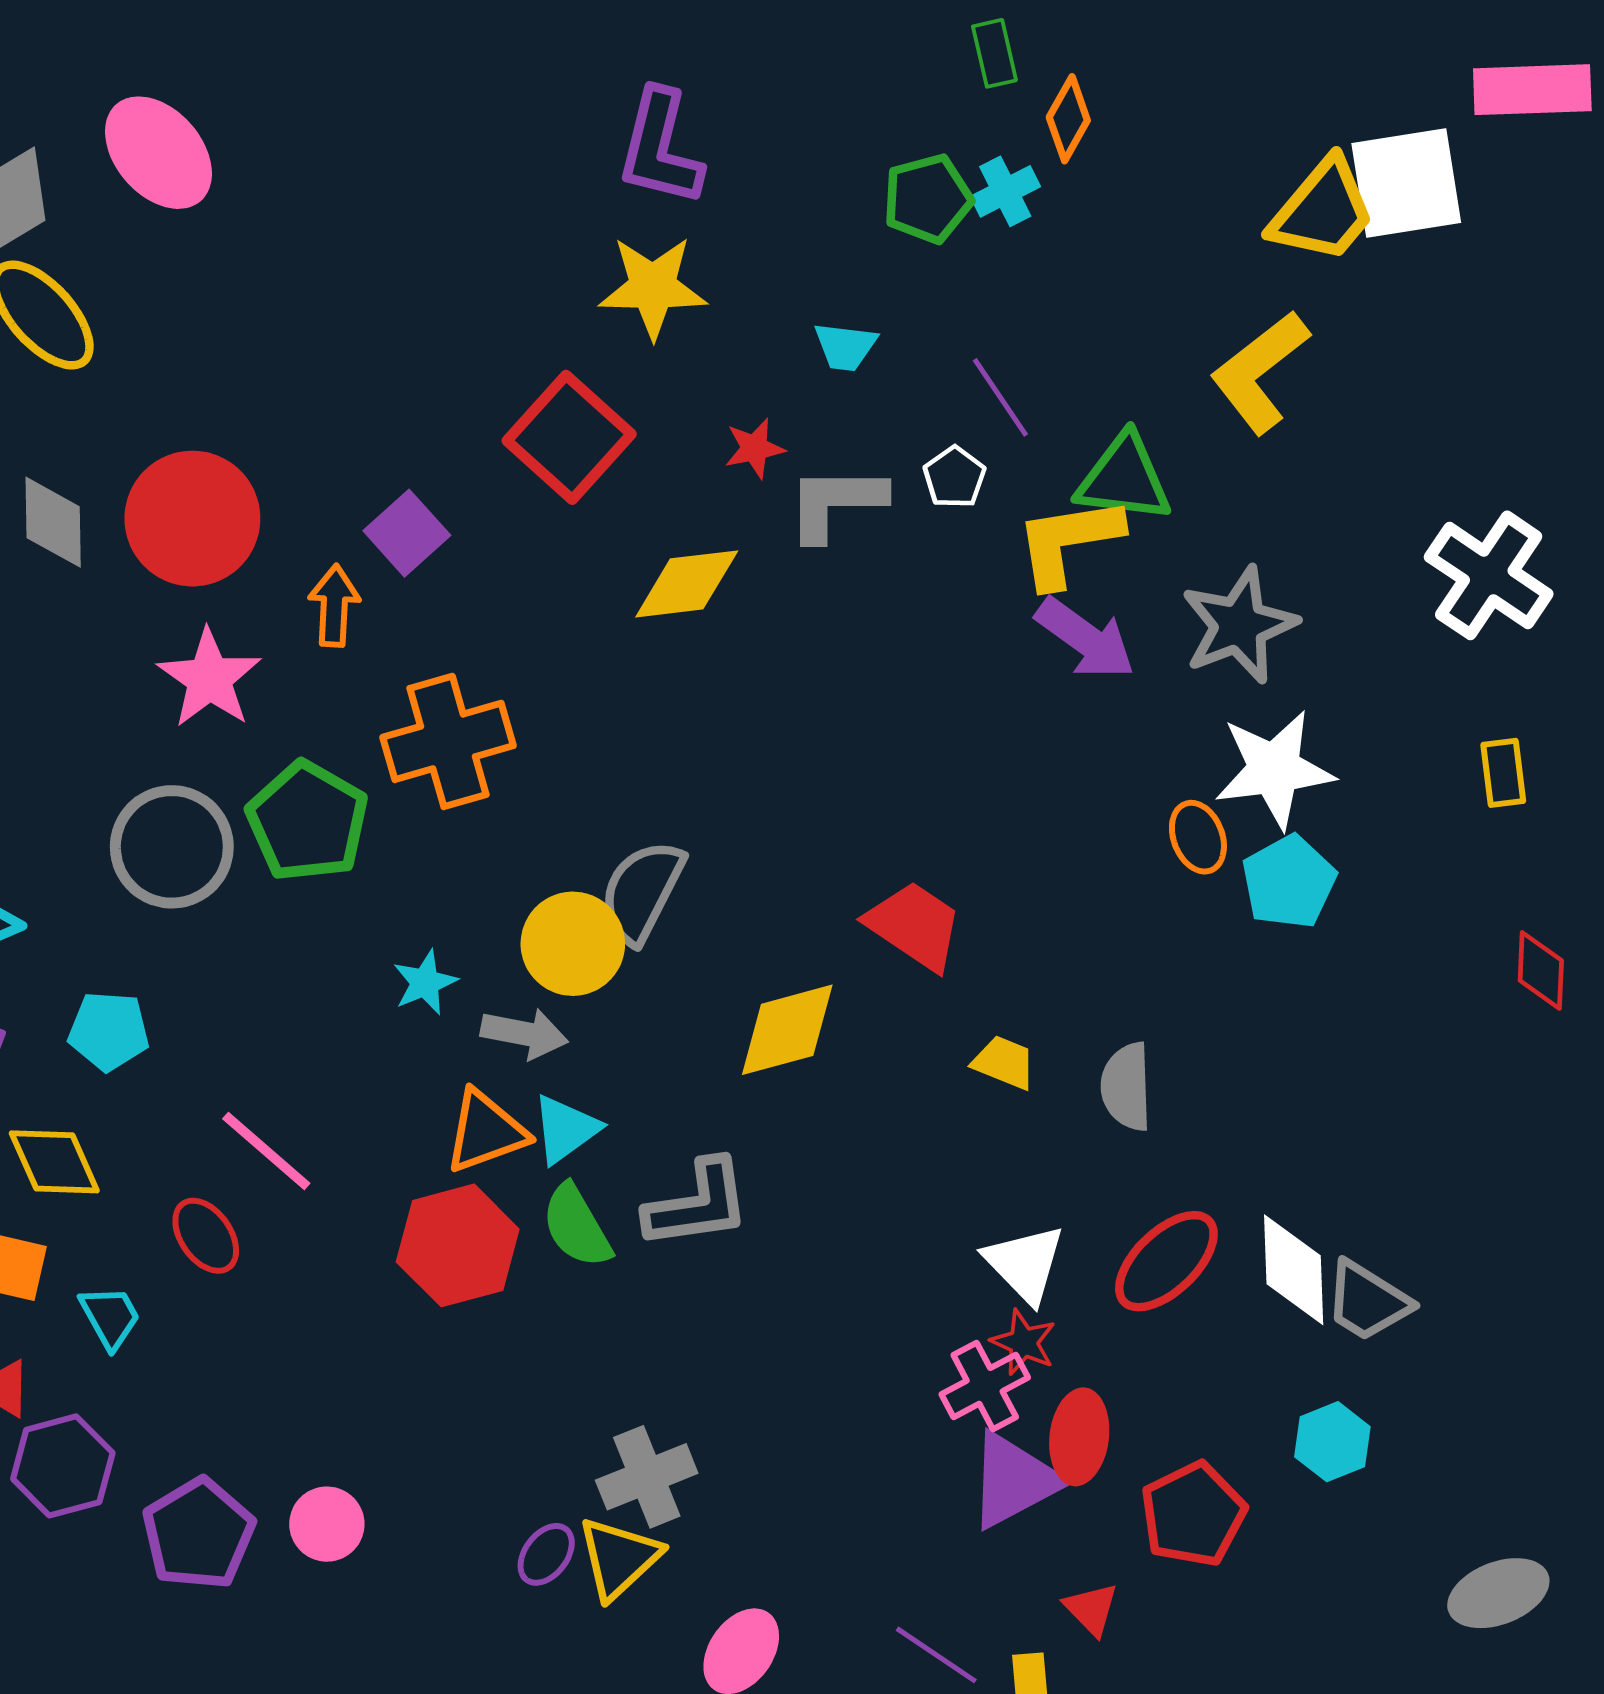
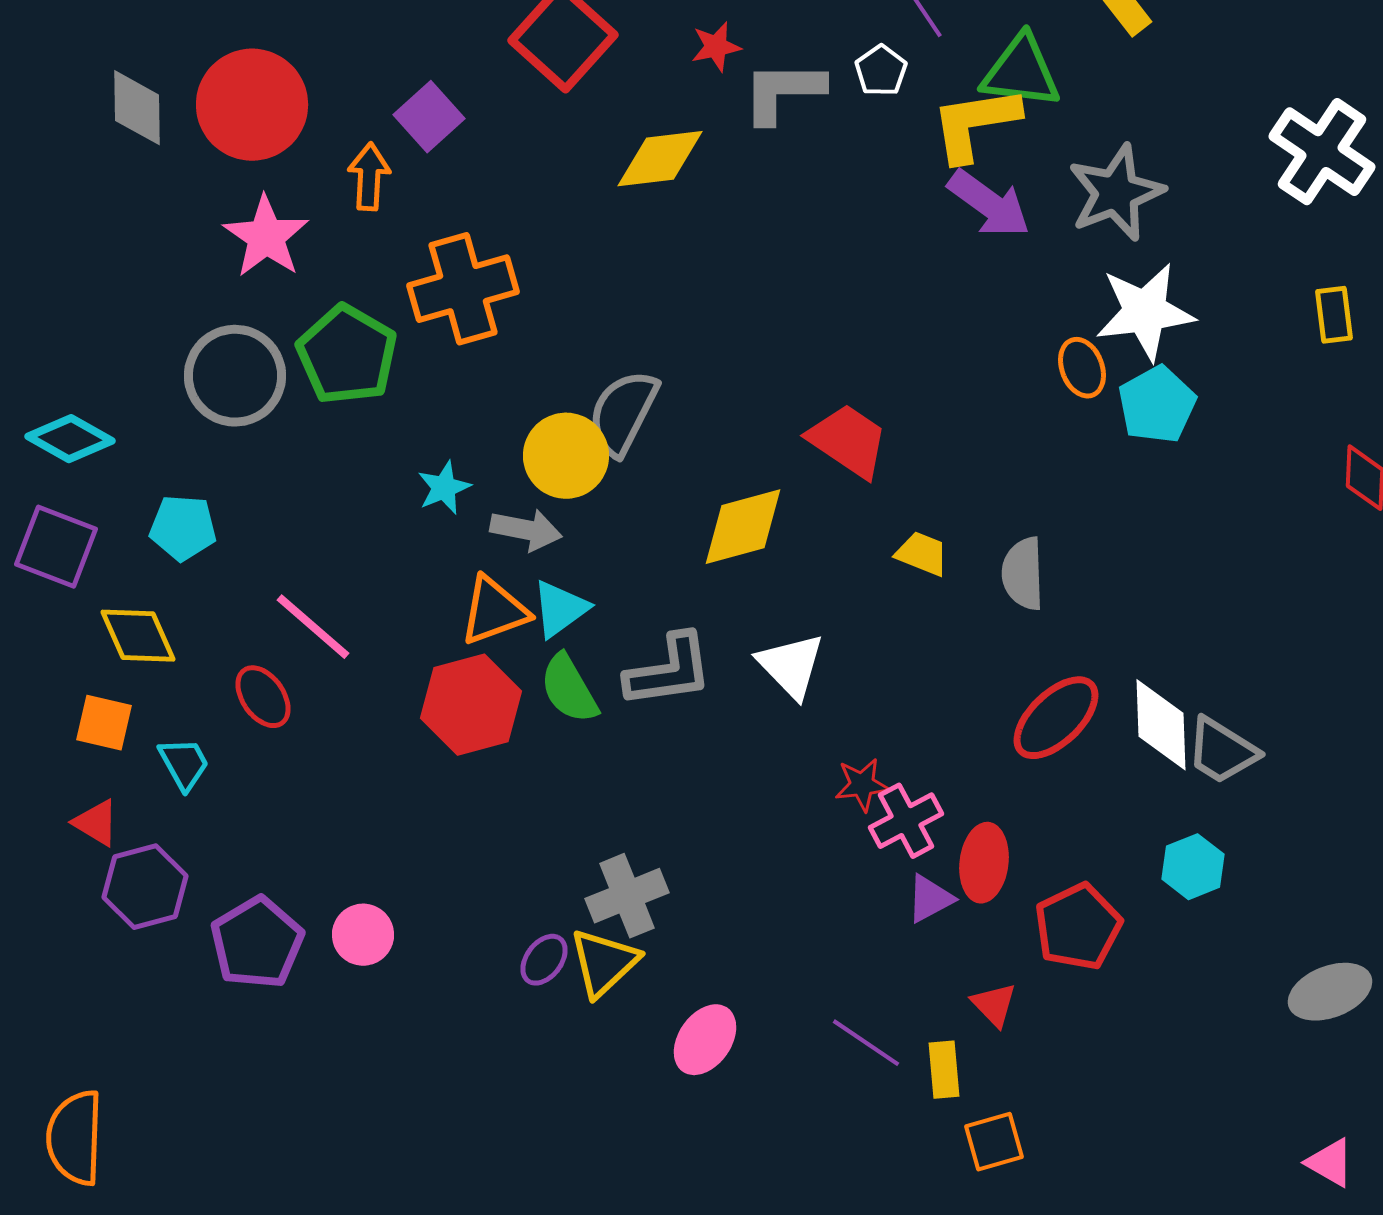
white triangle: (1025, 1264) -> (791, 666), moved
red star: (1023, 1342) -> (862, 785), moved, turned -30
purple triangle: (1014, 1480) -> (930, 899), size x0.6

